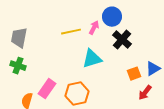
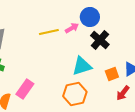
pink arrow: (94, 28) -> (72, 28), turned 32
cyan triangle: (92, 59) -> (82, 66), moved
orange hexagon: (77, 94) -> (75, 94), moved

